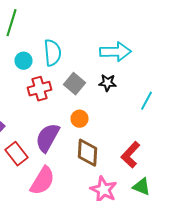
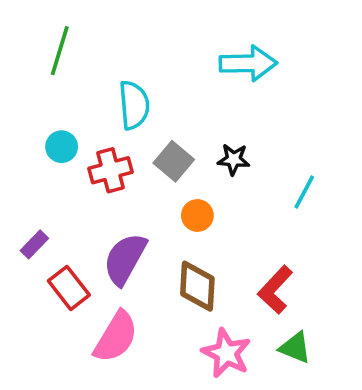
cyan arrow: (116, 52) -> (248, 63), moved
cyan circle: (24, 61) -> (62, 147), moved
orange circle: (80, 119) -> (197, 215), moved

